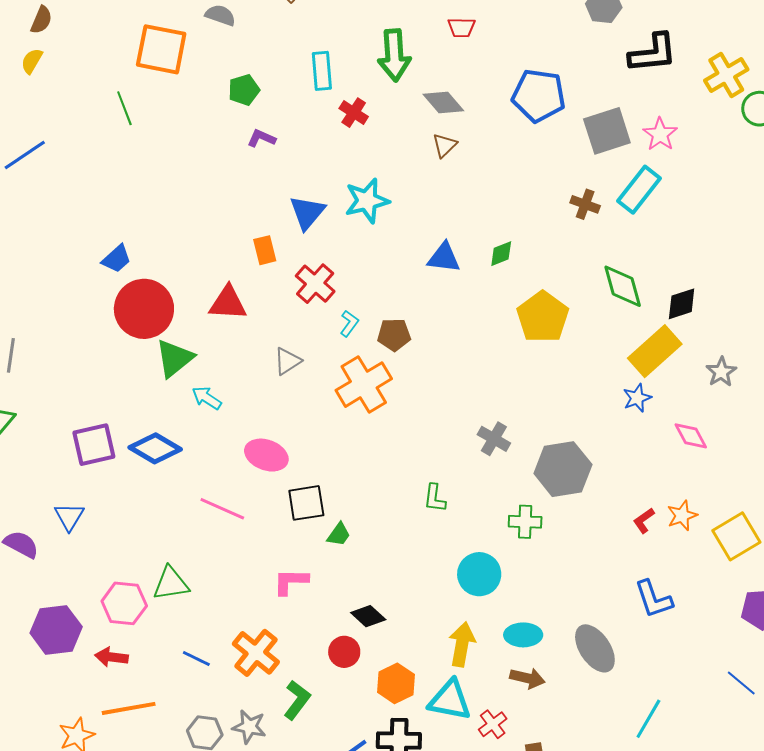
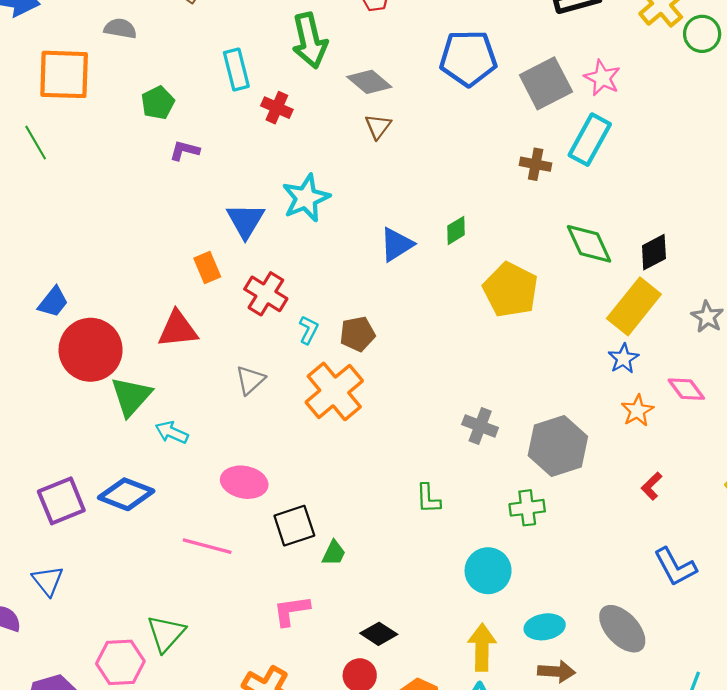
blue triangle: (444, 258) -> (397, 244), turned -30
orange star: (682, 516) -> (637, 411), moved
green triangle: (171, 584) -> (166, 633), turned -30

